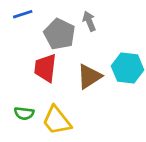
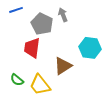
brown triangle: (89, 77) -> (63, 66), moved
green semicircle: (24, 113) -> (17, 80), turned 32

